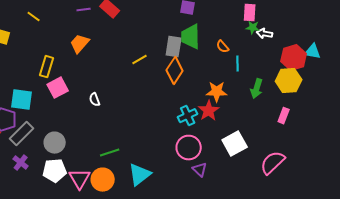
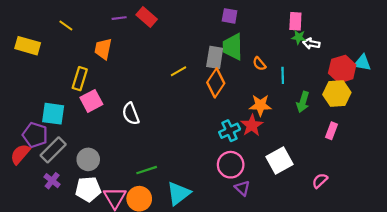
orange trapezoid: (80, 44) -> (103, 49), moved, turned -30
orange semicircle: (223, 47) -> (259, 64), moved
white semicircle: (95, 100) -> (131, 114), size x1.5
pink semicircle: (273, 163) -> (320, 181), size x0.6

